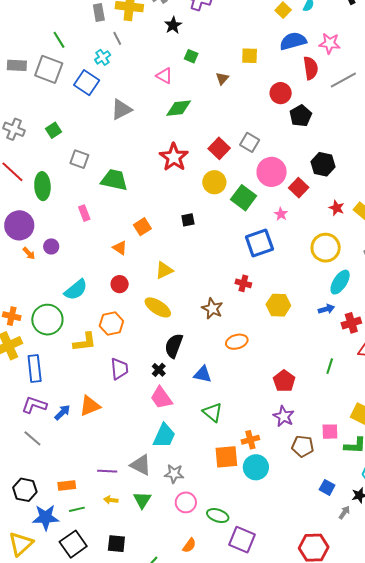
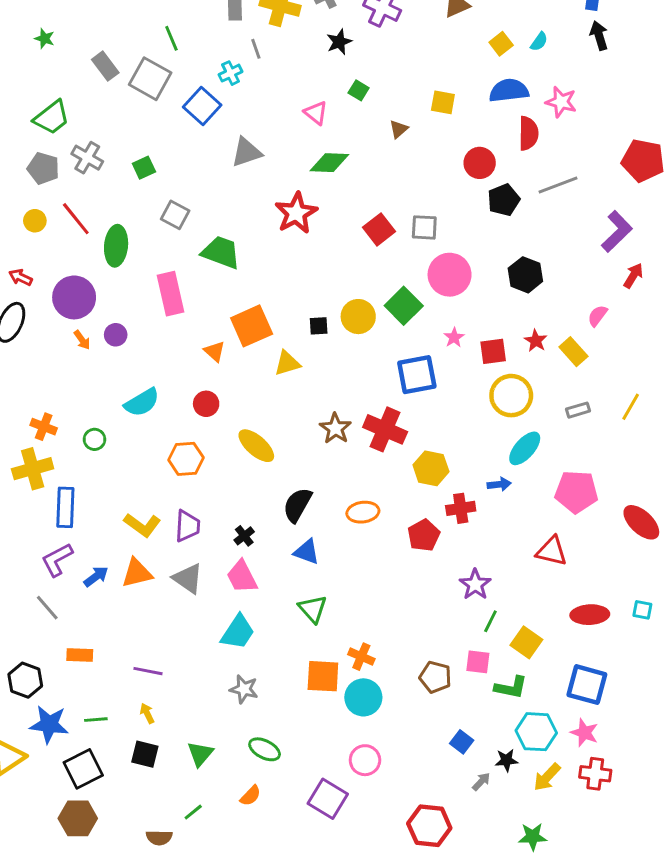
gray rectangle: (17, 65) -> (105, 66), turned 42
gray line: (343, 80) -> (558, 185), moved
gray square: (250, 142) -> (424, 227), turned -36
red star: (174, 157) -> (296, 213), moved
yellow circle: (214, 182) -> (358, 317), moved
red square: (299, 188) -> (493, 351), moved, turned 30
pink rectangle: (84, 213) -> (170, 294), size x1.8
orange square: (142, 227) -> (252, 326), size x1.6
yellow triangle: (164, 270) -> (287, 363), moved
red cross: (243, 283) -> (385, 429), size x1.8
brown star: (212, 309) -> (335, 428), moved
green circle: (47, 320) -> (94, 439), size x0.5
red cross: (351, 323) -> (461, 508), moved
yellow L-shape: (85, 342) -> (142, 525), moved, turned 35
black semicircle: (174, 346) -> (297, 505), moved
green line: (330, 366) -> (490, 621), moved
red pentagon: (284, 381) -> (424, 535), moved
purple L-shape: (34, 405) -> (57, 560), turned -55
purple star: (284, 416) -> (475, 584), moved
orange cross: (250, 440) -> (361, 657), turned 30
gray triangle: (141, 465) -> (188, 578), moved
orange rectangle: (67, 485) -> (80, 655), moved
yellow arrow: (111, 500) -> (147, 713), turned 48
green triangle: (142, 500) -> (200, 754), moved
pink circle: (186, 502) -> (365, 760), moved
green ellipse: (218, 516) -> (265, 749), moved
black square: (116, 544) -> (145, 754), moved

